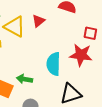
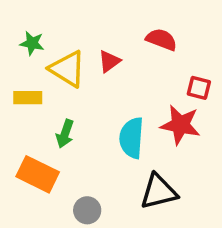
green arrow: (24, 79) -> (65, 134), moved, turned -84

